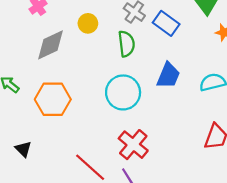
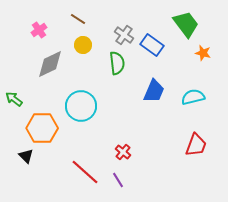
cyan circle: (123, 92) -> (81, 106), moved
orange hexagon: (53, 99) -> (42, 128), moved
red cross: (133, 145) -> (123, 152), size x0.6

